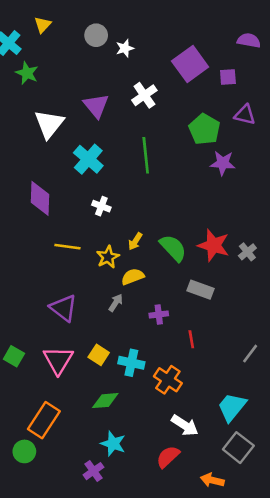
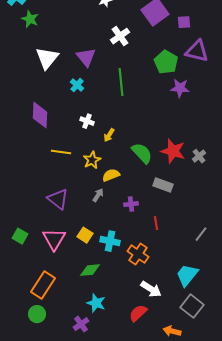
purple triangle: (96, 106) -> (86, 57), moved
purple triangle: (245, 115) -> (197, 51), size x1.4
cyan cross: (88, 159) -> (77, 85), size x0.6
yellow arrow: (135, 241) -> (109, 135), moved
green circle: (24, 451) -> (37, 314), moved

